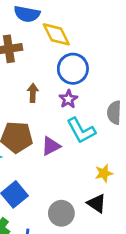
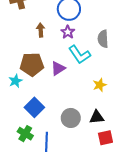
black triangle: (97, 203) -> (97, 117), moved, turned -35

